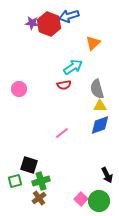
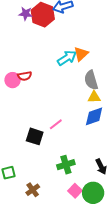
orange triangle: (93, 43) -> (81, 54), moved
red semicircle: (64, 85) -> (25, 76), moved
black square: (29, 165) -> (35, 136), moved
green cross: (41, 181) -> (66, 165), moved

